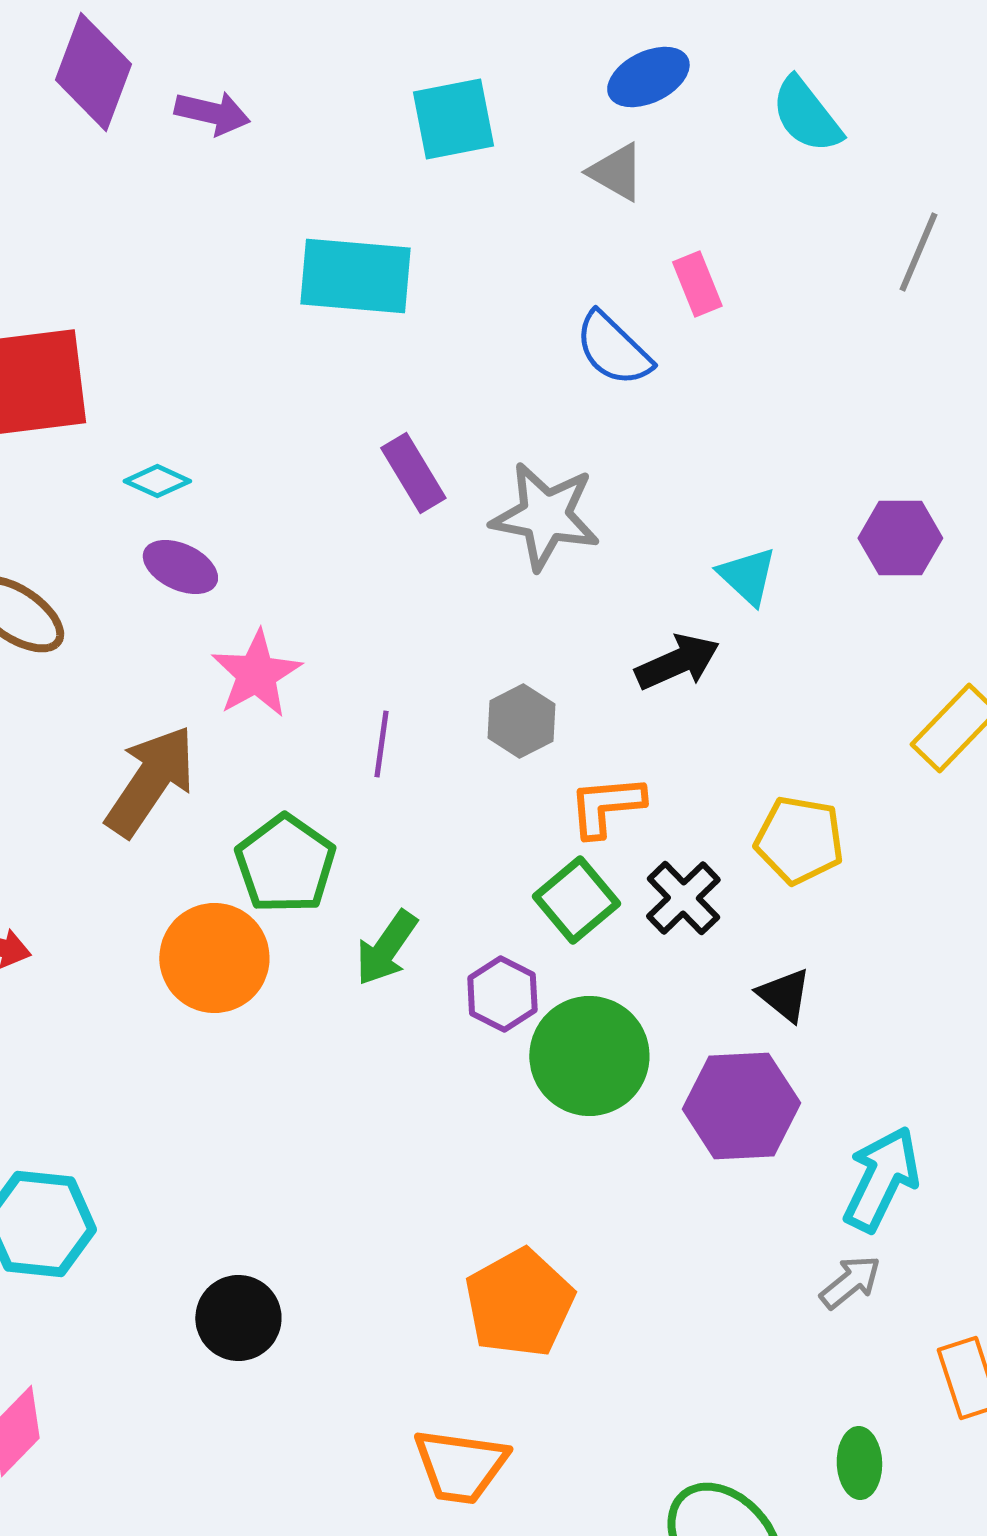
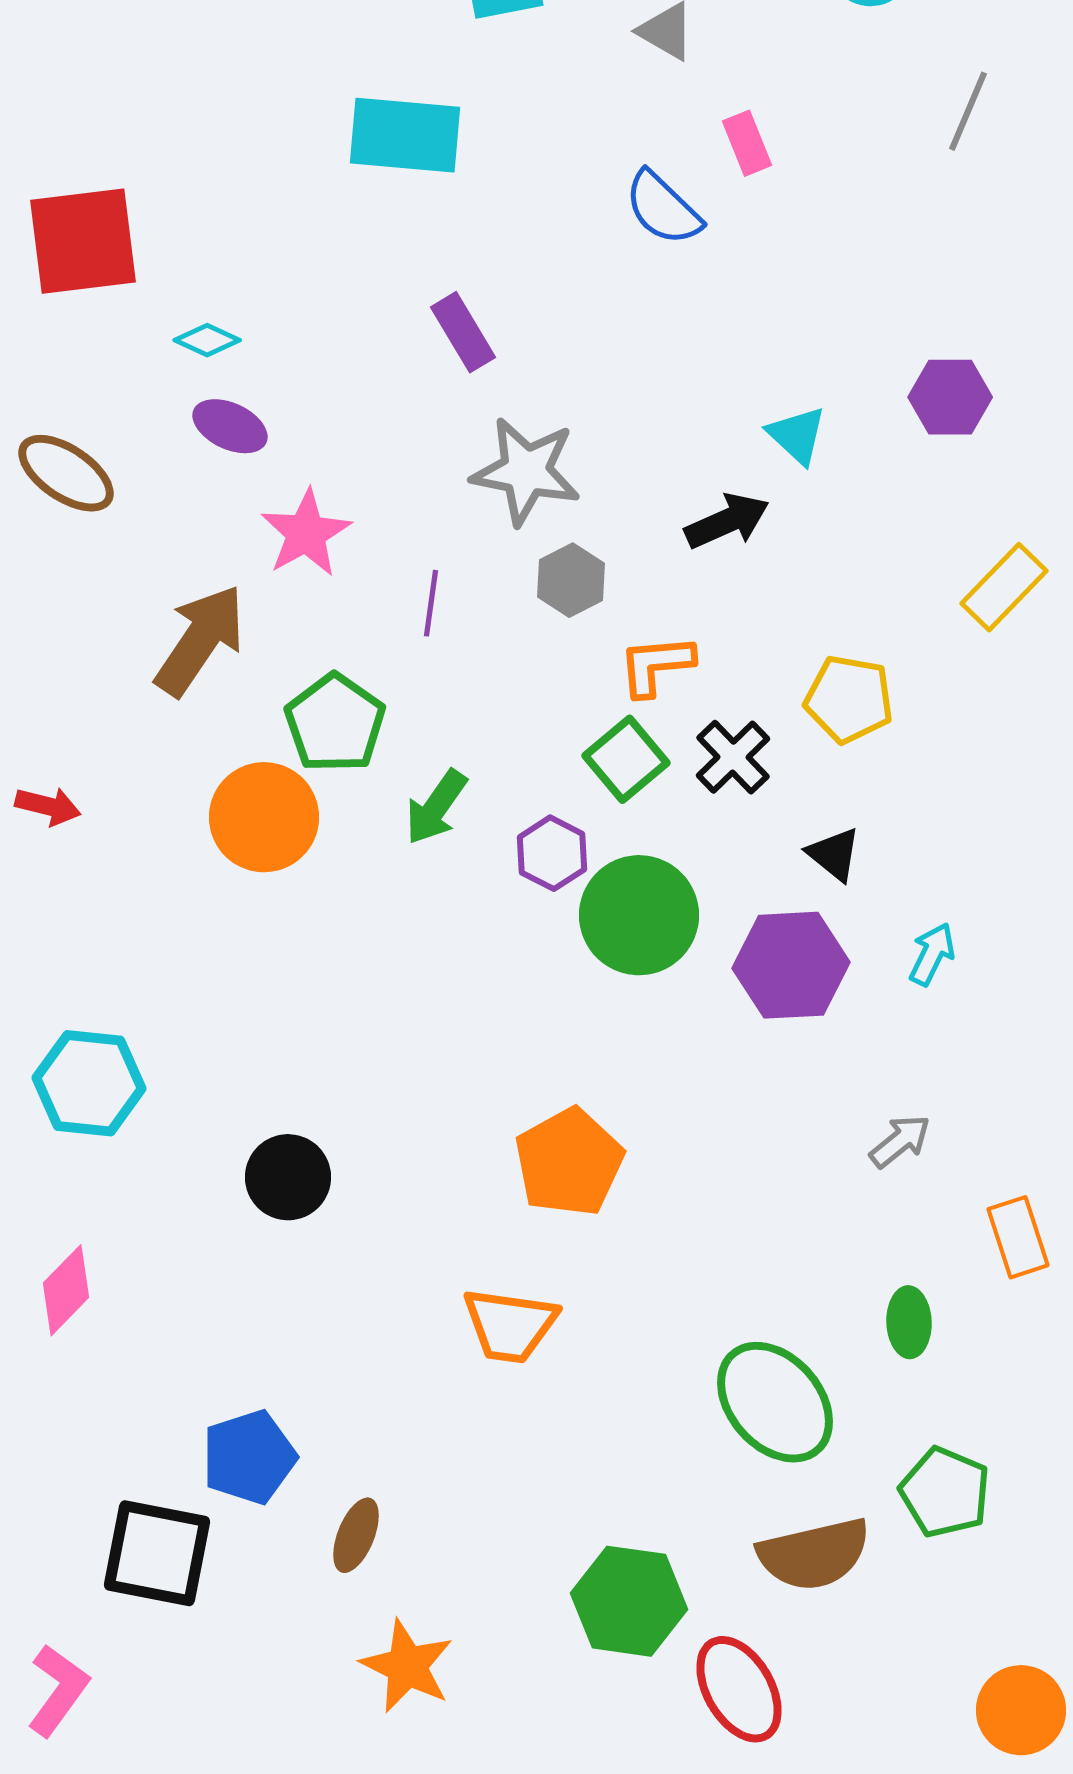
gray star: (545, 516) -> (526, 471), moved
cyan arrow: (881, 1179) -> (932, 954), moved, size x0.6

